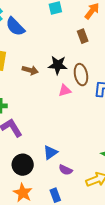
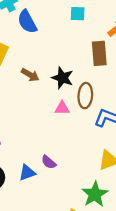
brown rectangle: (83, 36) -> (99, 53), size x1.5
purple semicircle: (65, 170) -> (49, 162), moved

